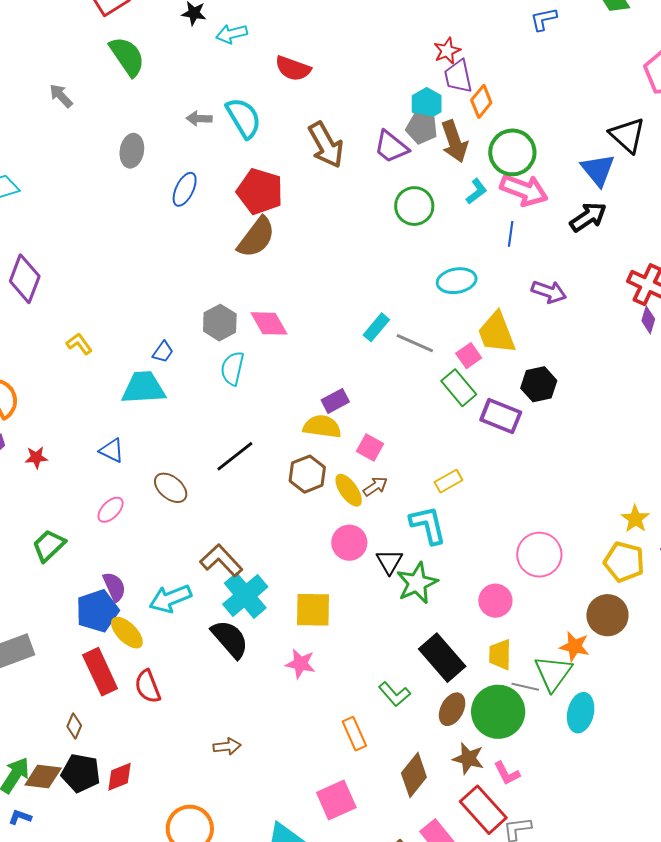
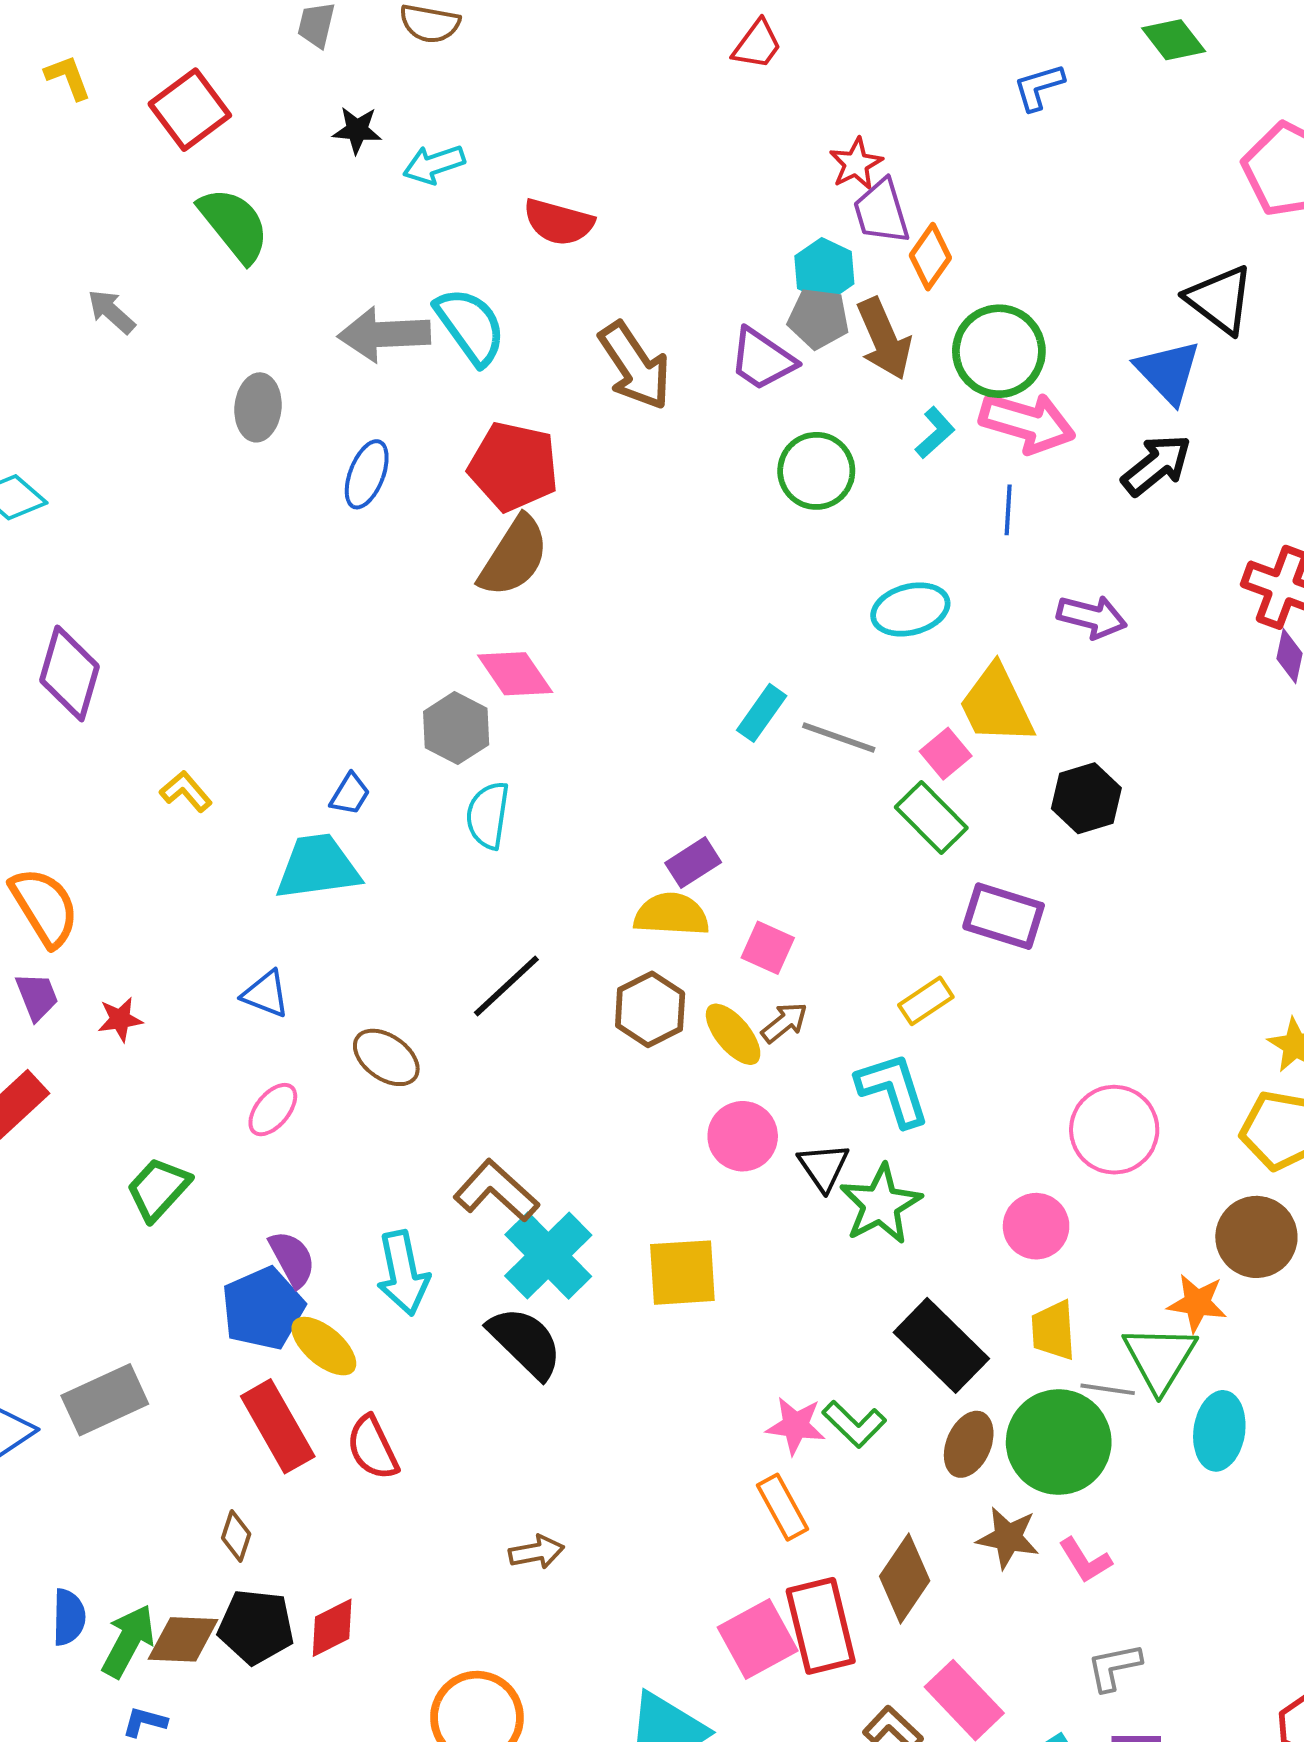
gray arrow: (199, 119) -> (384, 334), size x1.8
pink diamond: (269, 323) -> (515, 674), moved
purple rectangle: (501, 416) -> (1004, 916), moved
cyan arrow: (170, 599) -> (403, 1273), turned -75
pink star: (300, 664) -> (796, 1426), moved
red rectangle: (483, 810) -> (821, 1626), moved, turned 33

